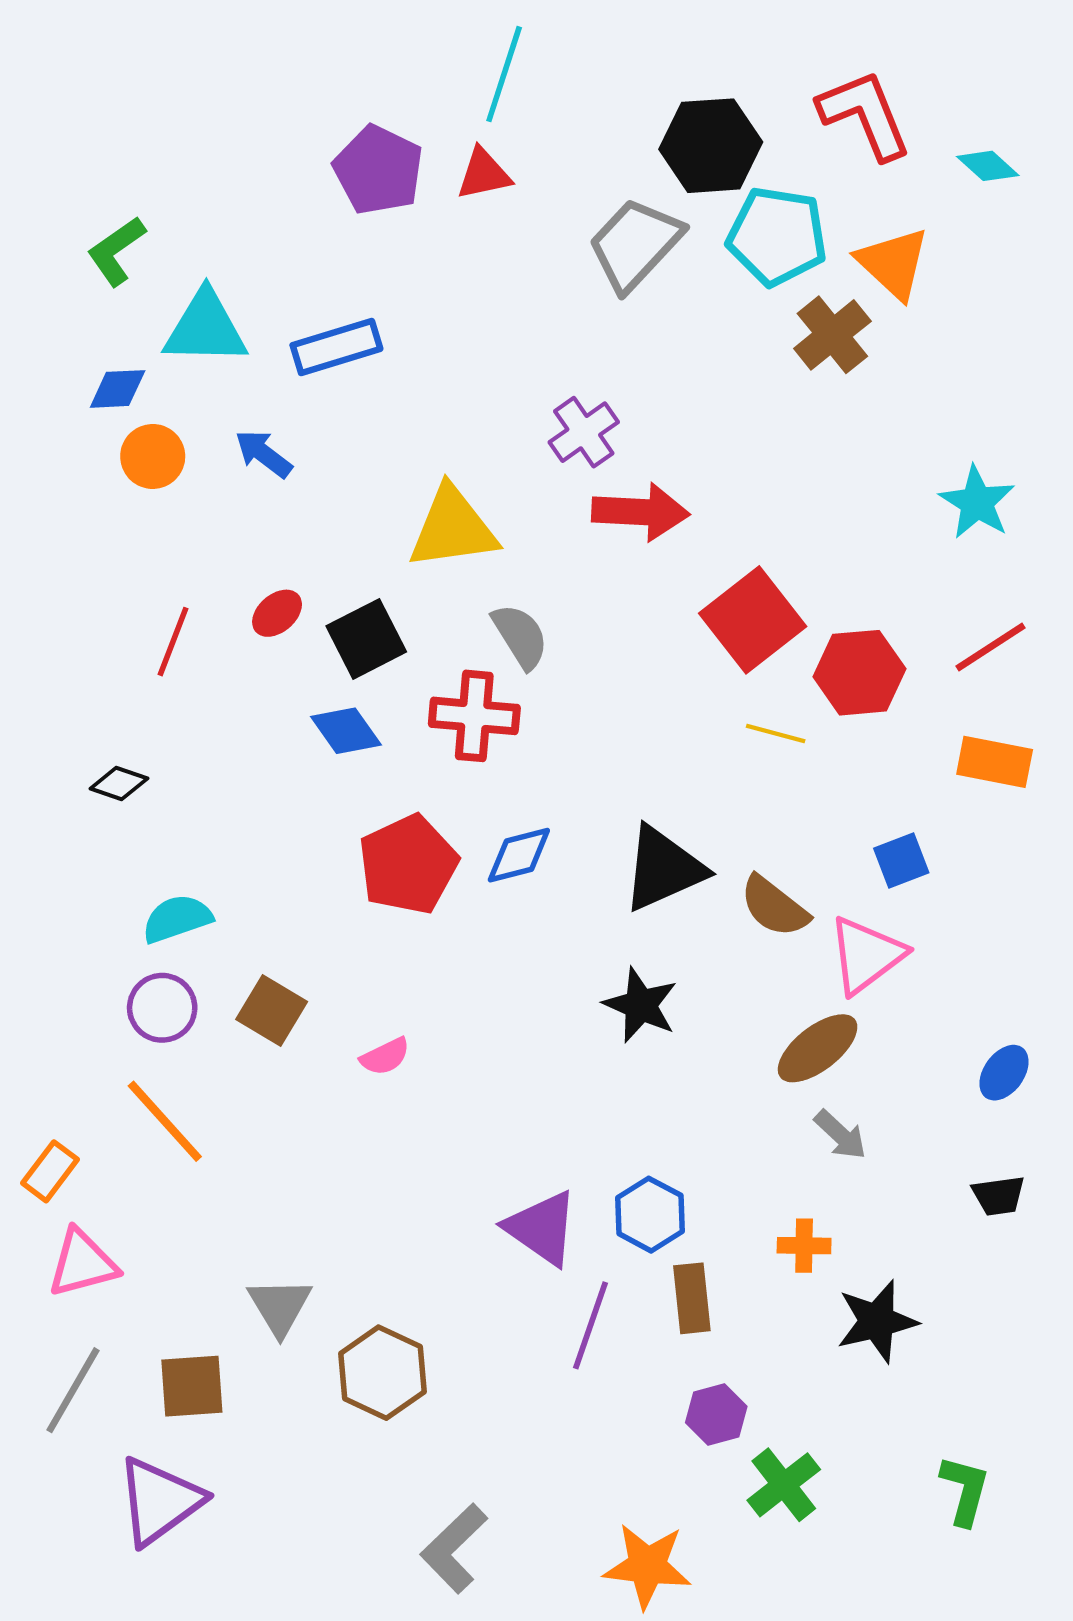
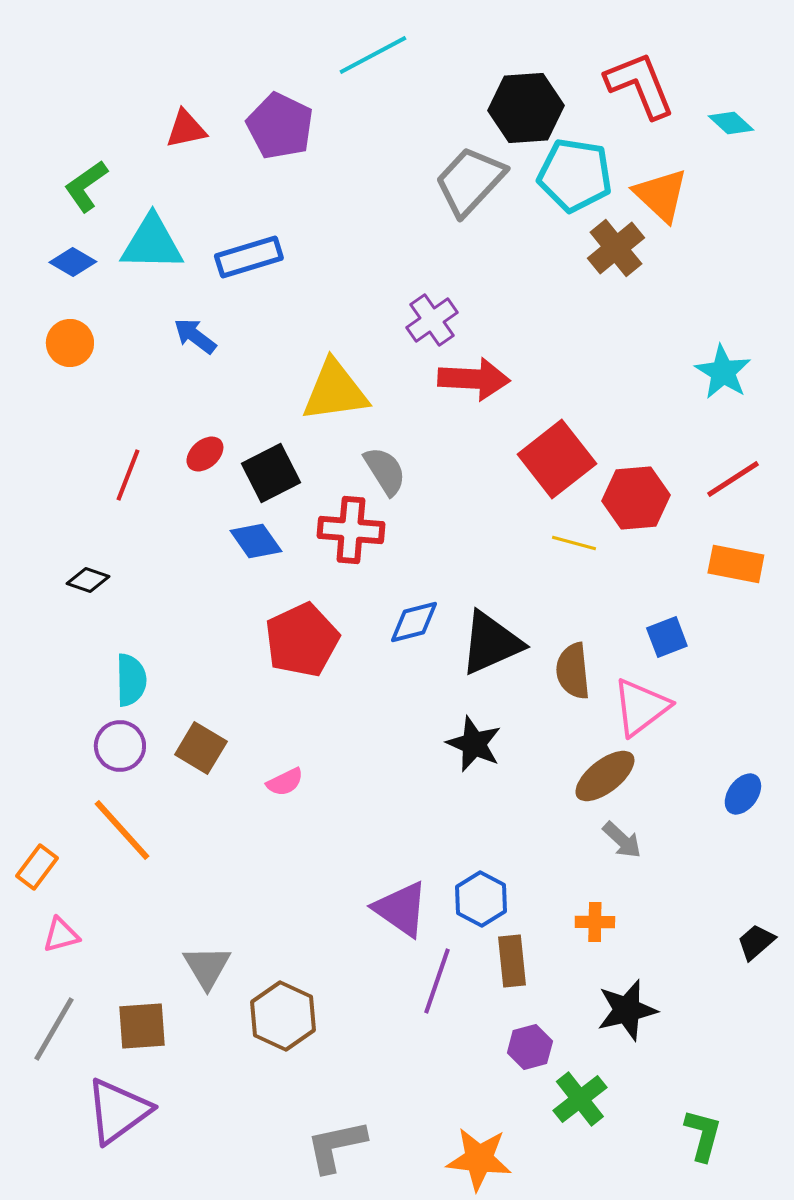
cyan line: (504, 74) -> (373, 55), turned 44
red triangle: (484, 174) -> (186, 129), moved
blue diamond: (118, 389) -> (73, 262), moved, turned 33
orange circle: (153, 456) -> (70, 343), moved
blue diamond: (519, 855) -> (414, 622), moved
brown semicircle: (774, 906) -> (573, 671), turned 46
cyan semicircle: (177, 919) -> (131, 680), turned 108
black trapezoid: (999, 1196) -> (756, 942), moved, turned 147
pink triangle: (82, 1263) -> (61, 935), size x0.7
black star: (877, 1321) -> (627, 1010), moved
green L-shape: (965, 1490) -> (703, 1135), moved
gray L-shape: (454, 1548) -> (336, 1146), turned 32

